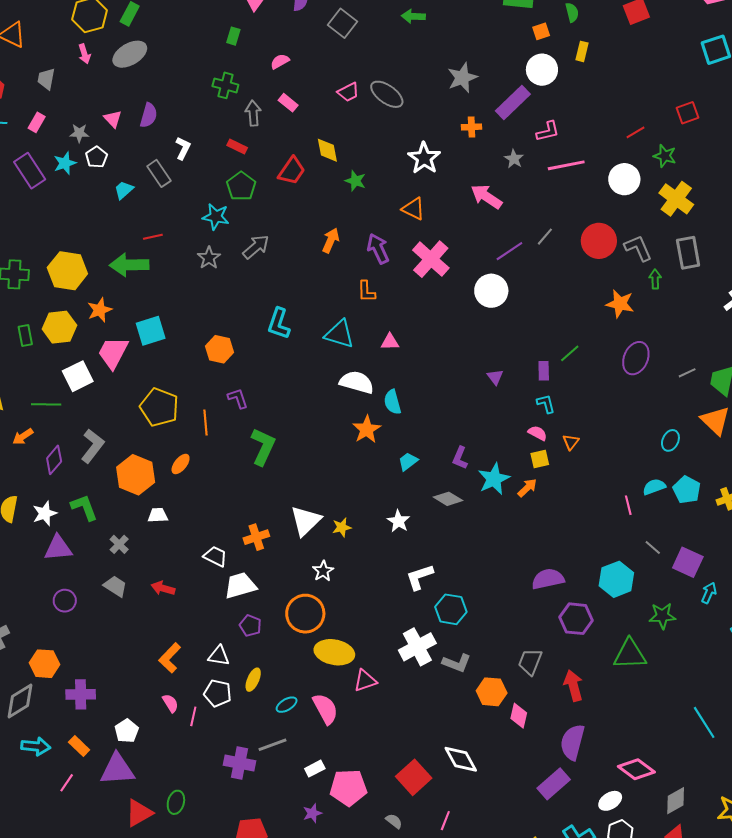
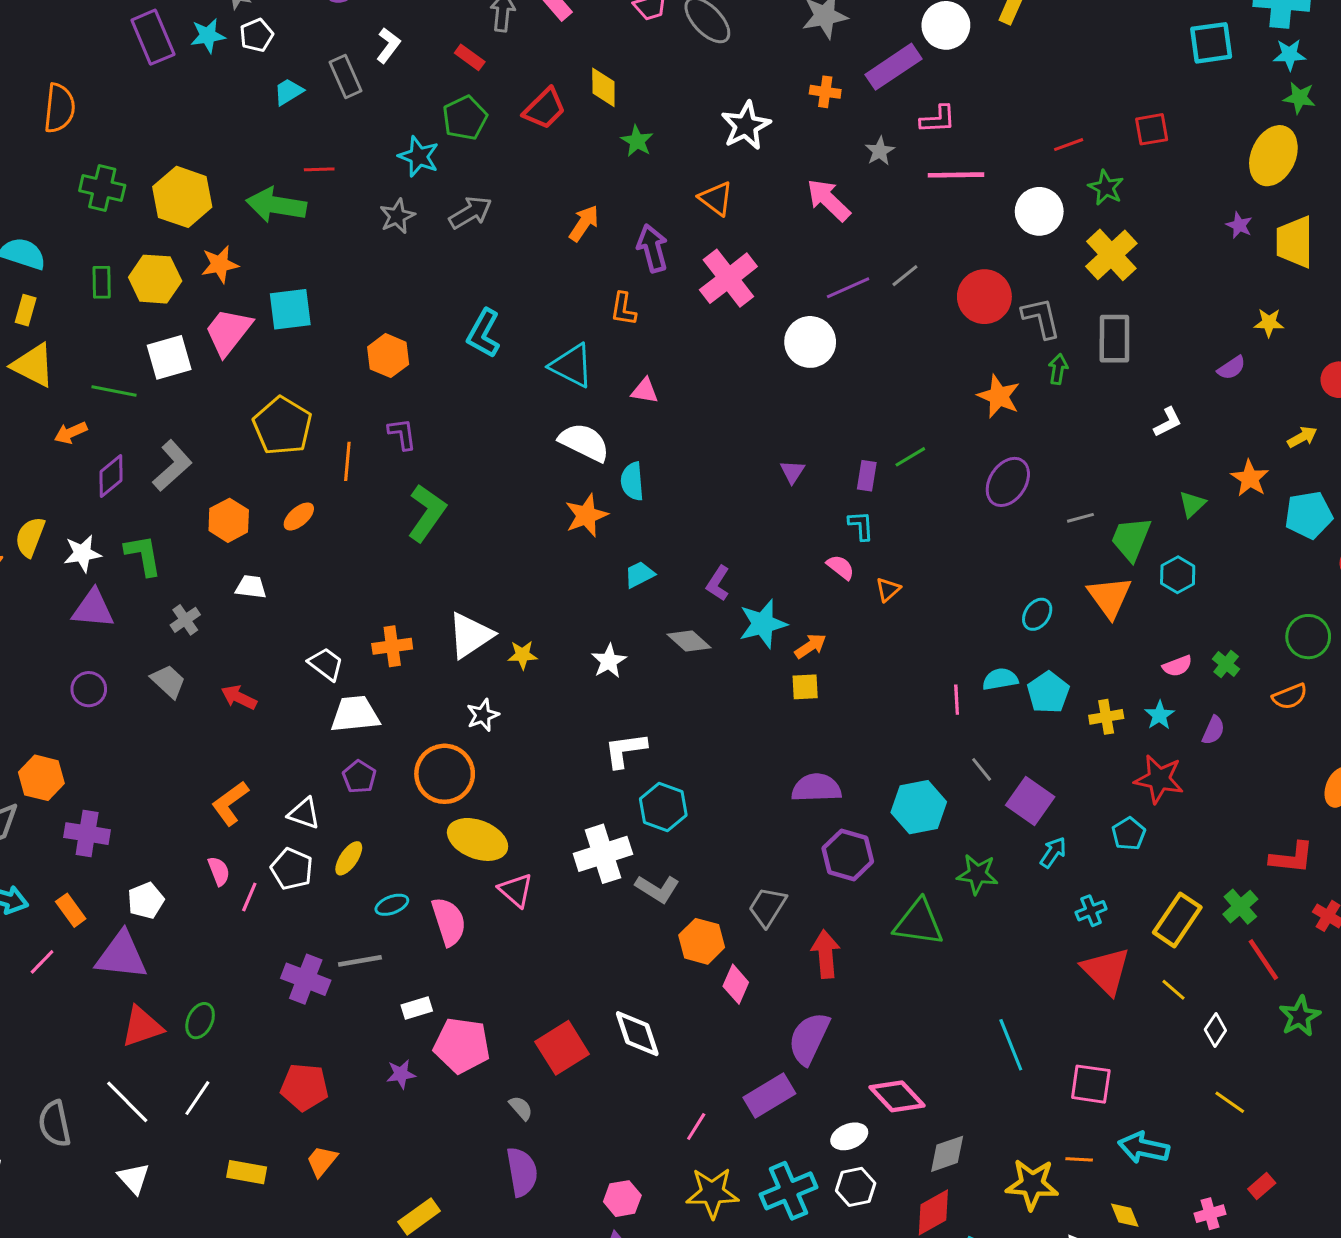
yellow square: (540, 459) -> (805, 687), moved
orange hexagon: (136, 475) -> (229, 520), size x0.7
pink triangle: (365, 681) -> (516, 890), turned 50
pink line: (445, 821) -> (696, 1127), moved

